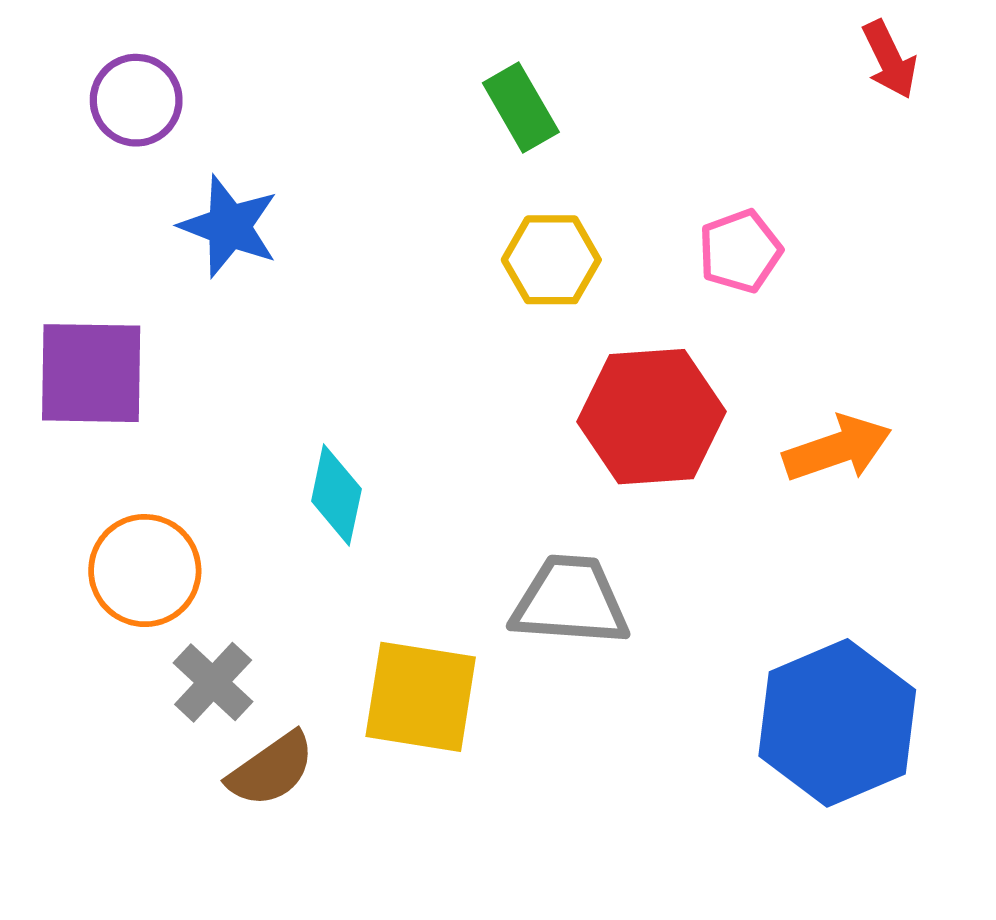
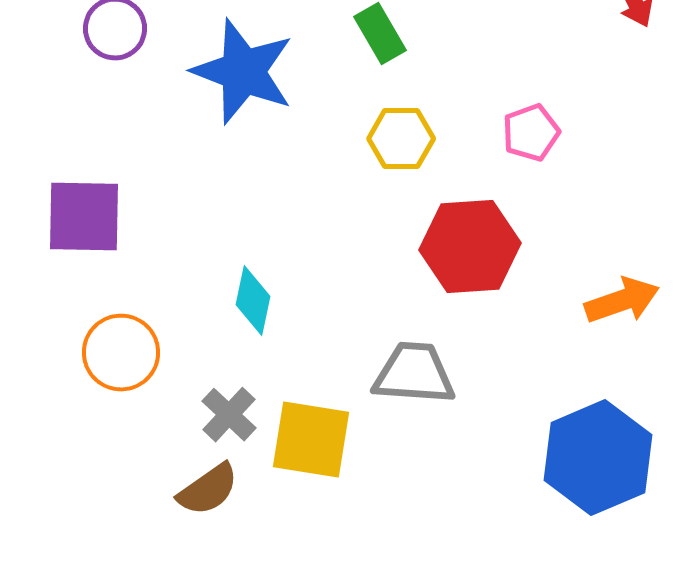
blue star: (229, 226) -> (243, 72), moved, size x1.5
orange arrow: (837, 449) -> (622, 301), moved
gray cross: (213, 682) -> (229, 415), moved

